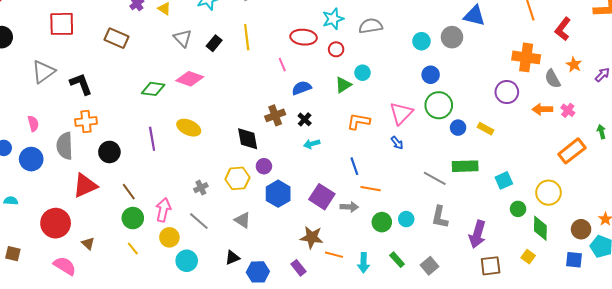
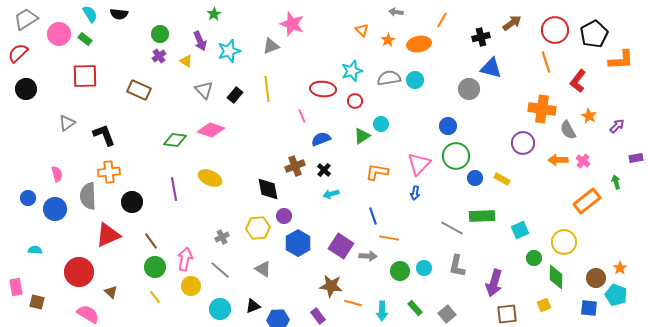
cyan circle: (421, 41) -> (415, 80), moved
gray triangle: (43, 72) -> (67, 123), size x0.7
blue arrow: (397, 143) -> (415, 193), turned 48
yellow square: (528, 257) -> (544, 305), turned 32
cyan circle: (187, 261) -> (220, 309), moved

